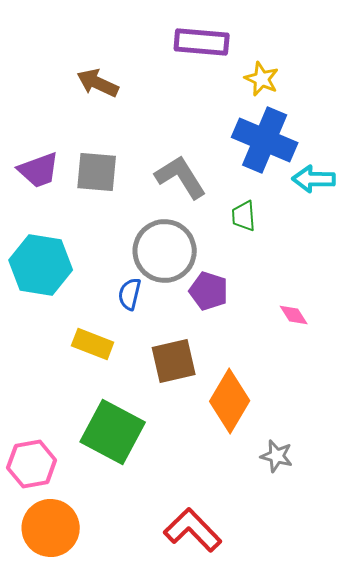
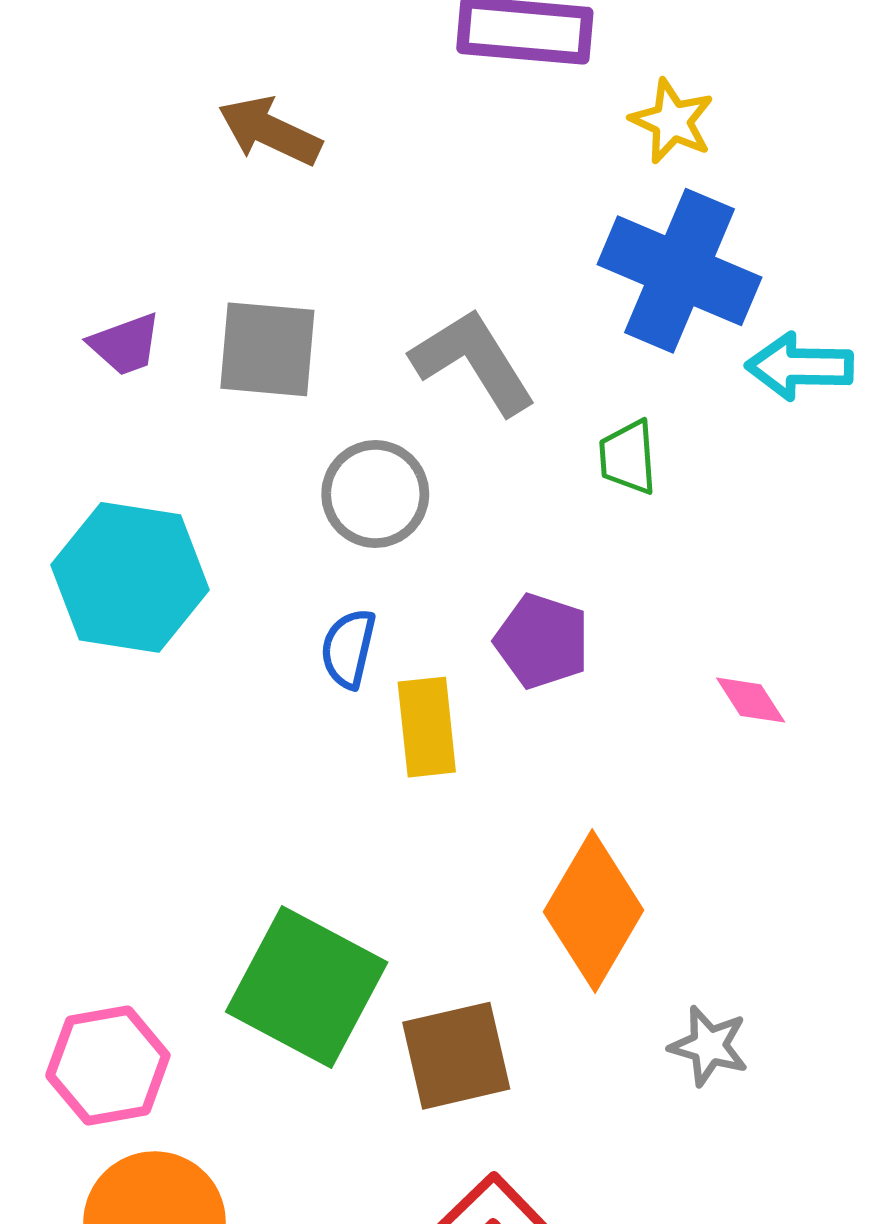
purple trapezoid: (39, 170) -> (125, 344), size x0.7
gray circle: (165, 251) -> (375, 494), moved, size x0.7
yellow rectangle: (93, 344) -> (427, 727), moved, turned 63
brown square: (174, 361) -> (456, 1056), moved

